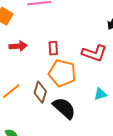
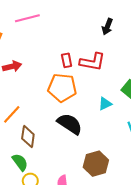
red rectangle: (53, 48) -> (67, 60), moved
brown diamond: (40, 92) -> (28, 136), moved

